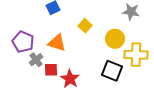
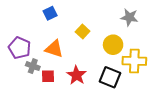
gray cross: (36, 60) -> (33, 66), turned -32
red star: (70, 79) -> (76, 75), moved

